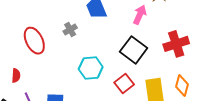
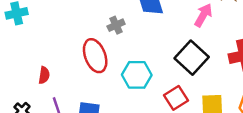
red ellipse: (34, 41) -> (95, 56), moved

